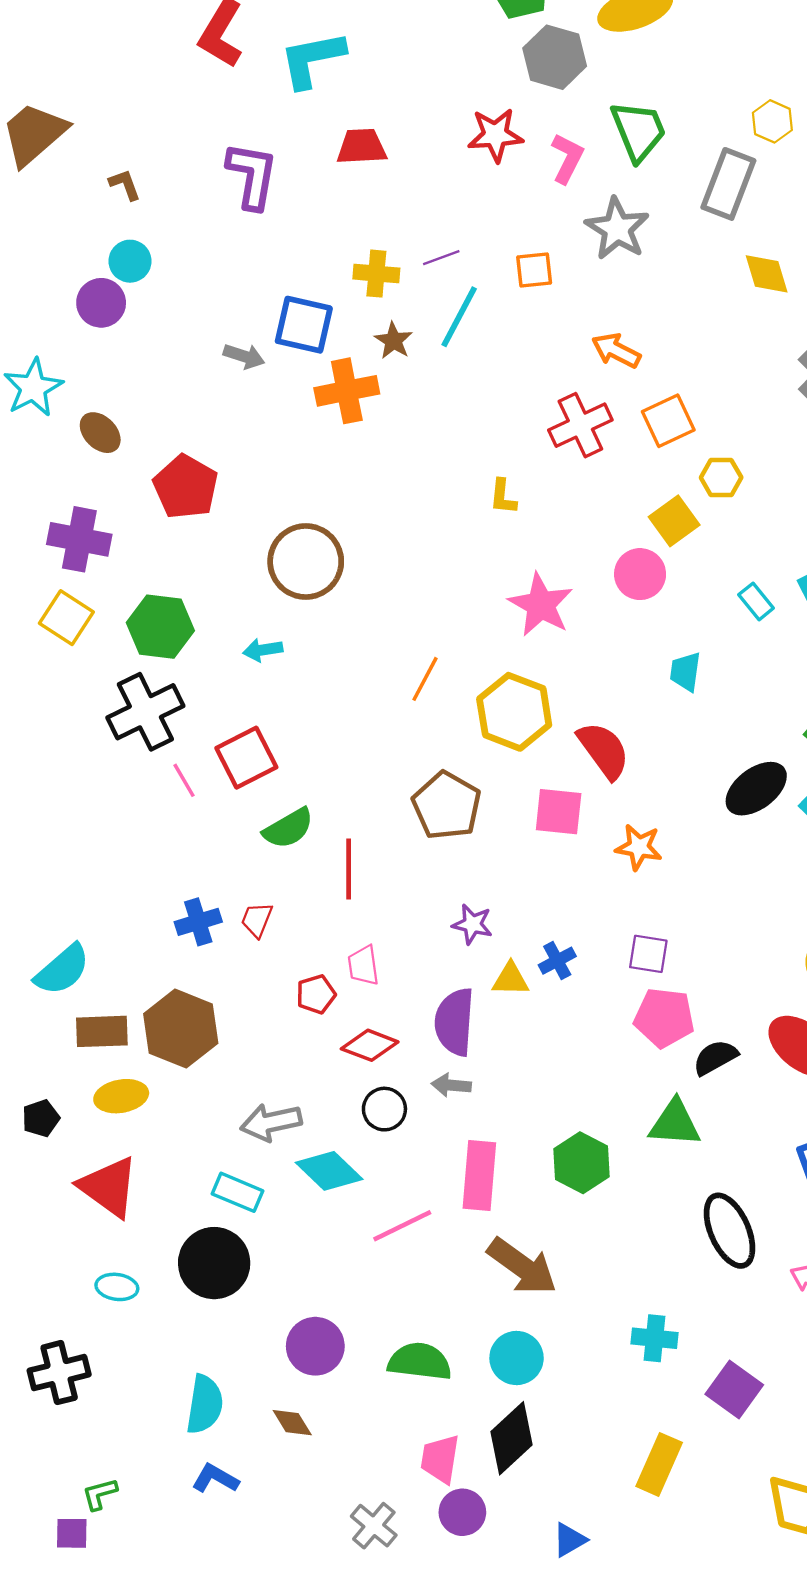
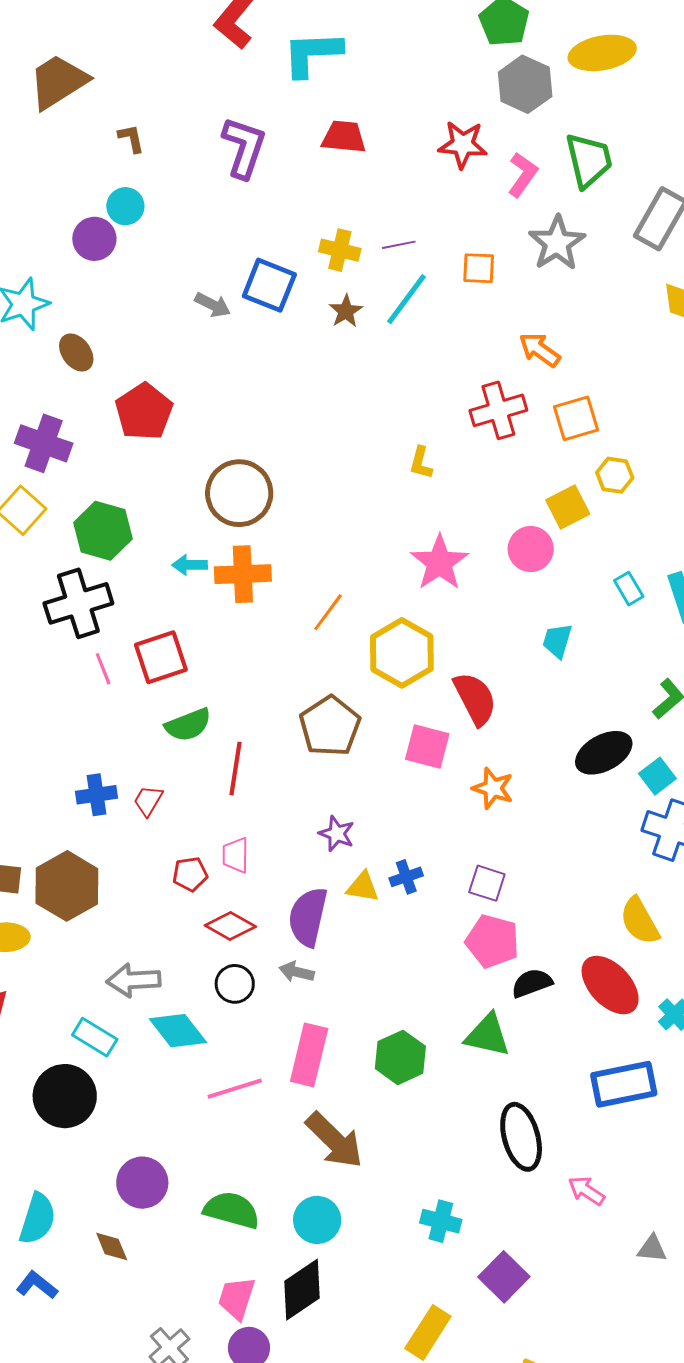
orange cross: (347, 391) -> (243, 574), moved

